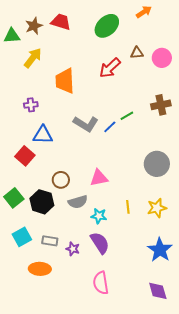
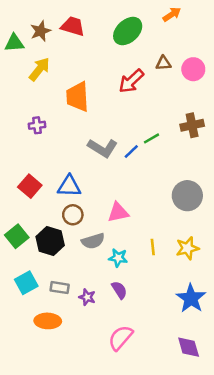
blue triangle: (43, 135) -> (69, 186), moved
purple semicircle: (100, 243) -> (119, 290), size x0.7
pink semicircle: (101, 283) -> (121, 338), turned 50

